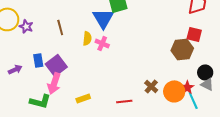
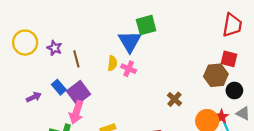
purple star: (26, 26) -> (55, 48), moved
brown line: (60, 27) -> (76, 59), moved
blue rectangle: (38, 60) -> (59, 87), turned -32
black circle: (205, 72) -> (234, 90), moved
brown cross: (151, 86) -> (174, 99), moved

